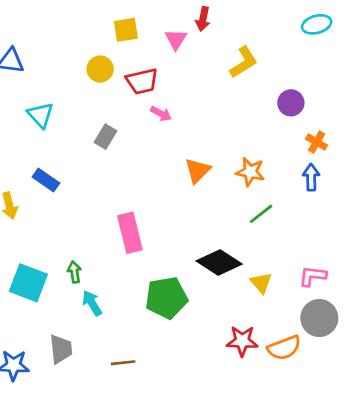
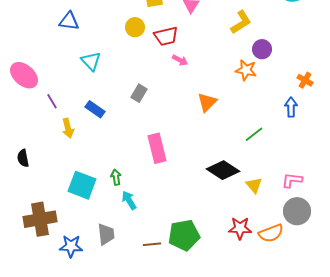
purple circle: (291, 103) -> (262, 49), moved
gray rectangle: (106, 137) -> (139, 93), moved
orange cross: (317, 142) -> (305, 80), moved
orange star: (250, 172) -> (246, 70), moved
green pentagon: (166, 298) -> (184, 235), moved

